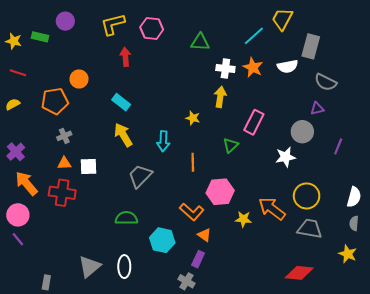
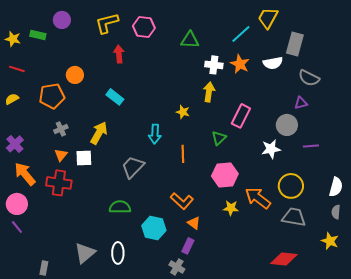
yellow arrow: (123, 135) -> (99, 133), moved, turned 60
purple line: (338, 146) -> (311, 146), moved, turned 63
orange triangle: (64, 163) -> (61, 155), turned -48
pink hexagon: (220, 192) -> (225, 175), moved

